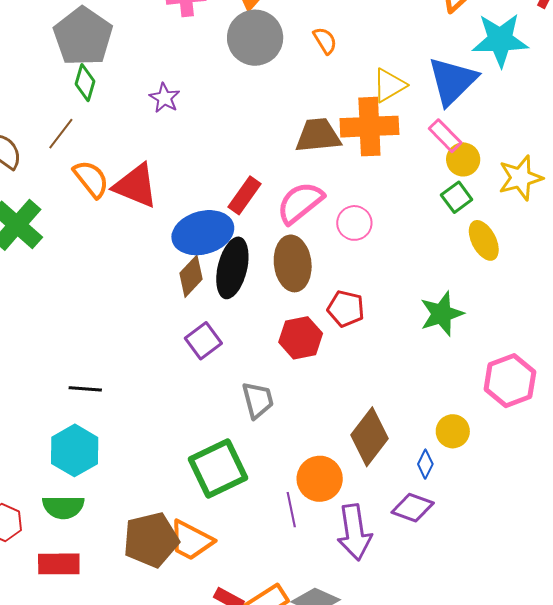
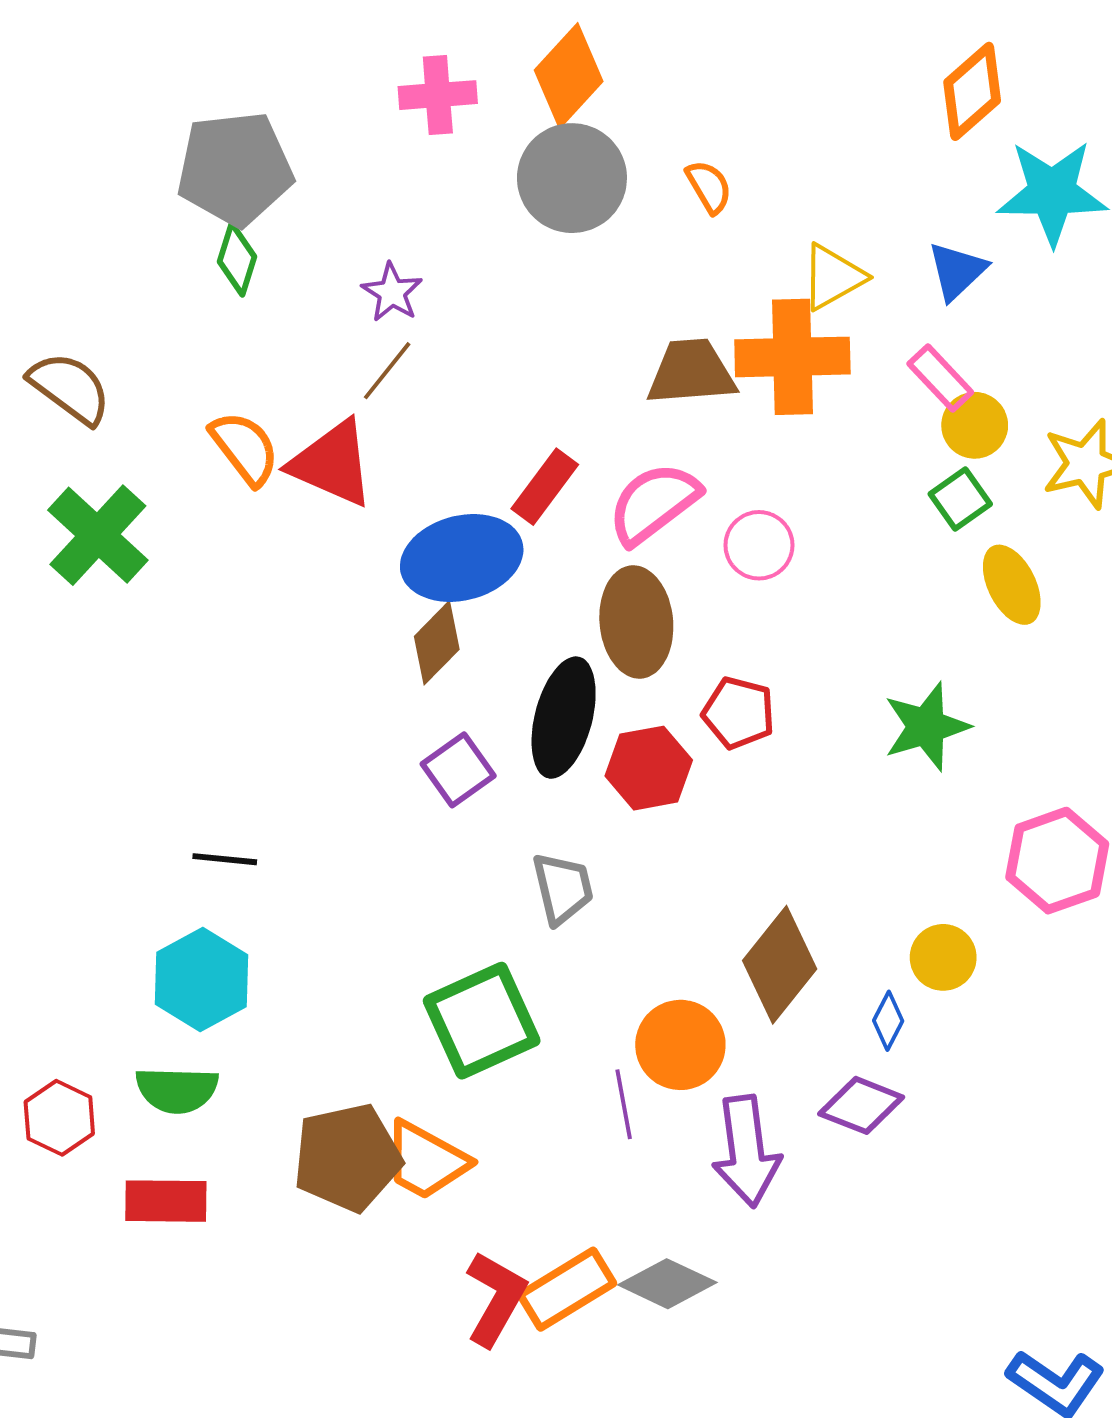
gray pentagon: (83, 36) -> (235, 169), turned 30
blue triangle: (452, 81) -> (957, 271), size x0.6
brown line: (61, 134) -> (387, 371), moved
black ellipse: (232, 268) -> (564, 718), moved

